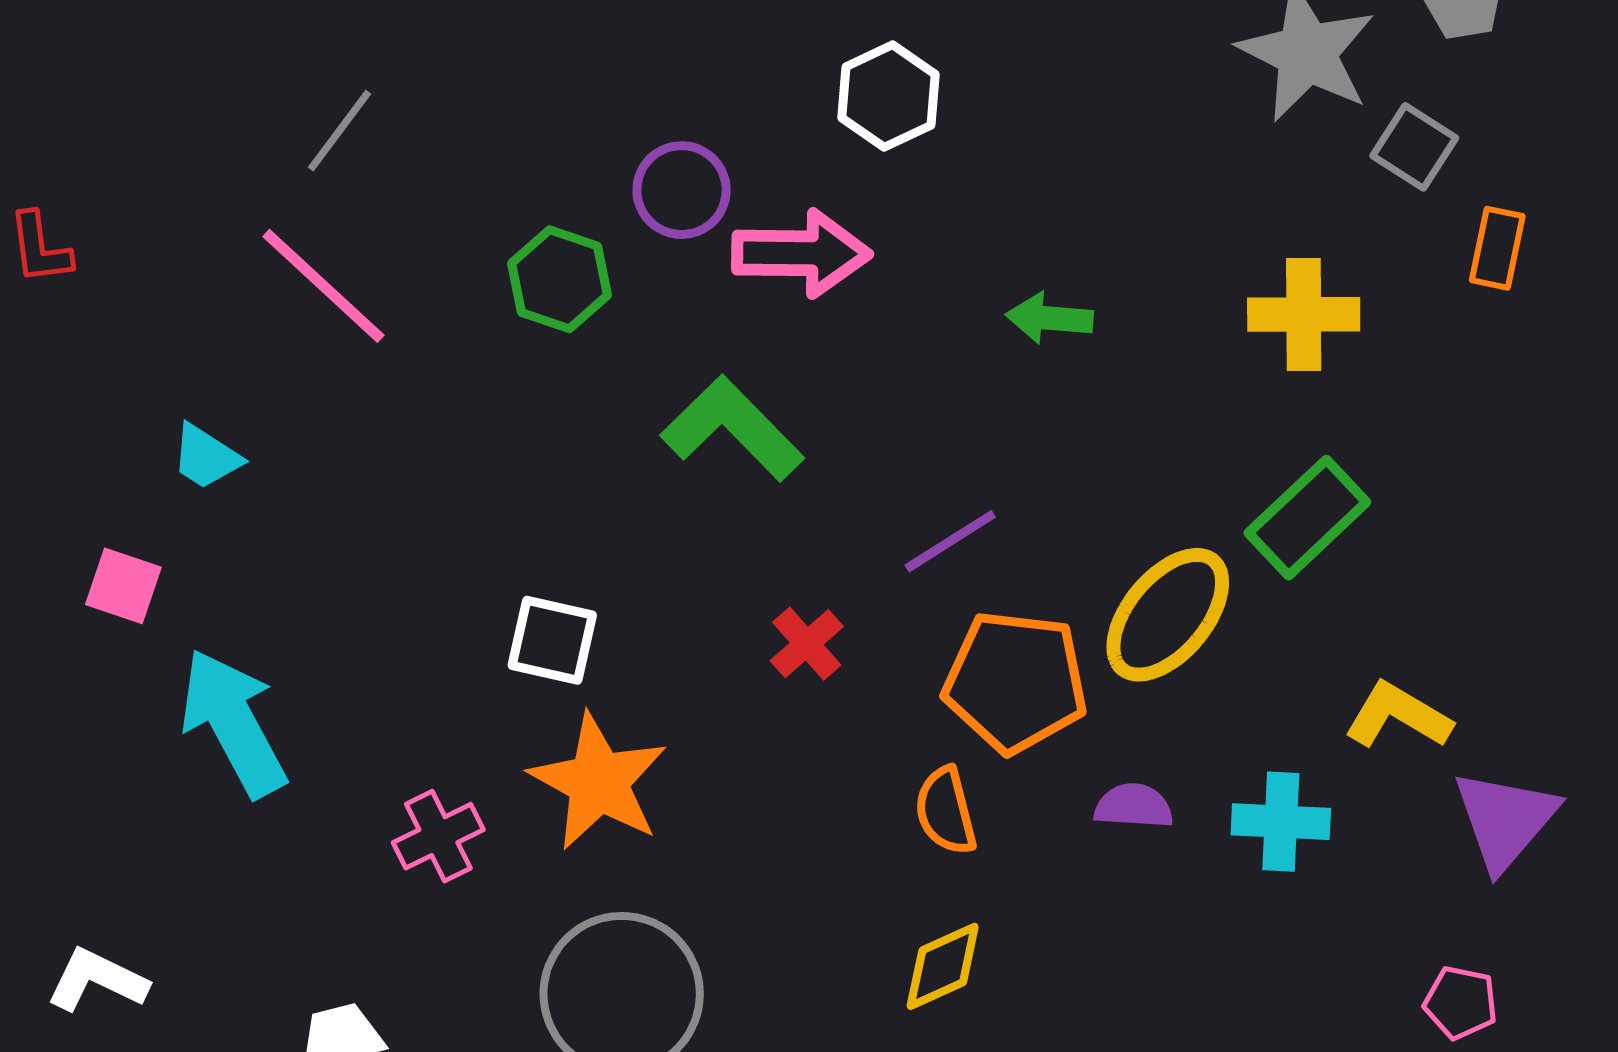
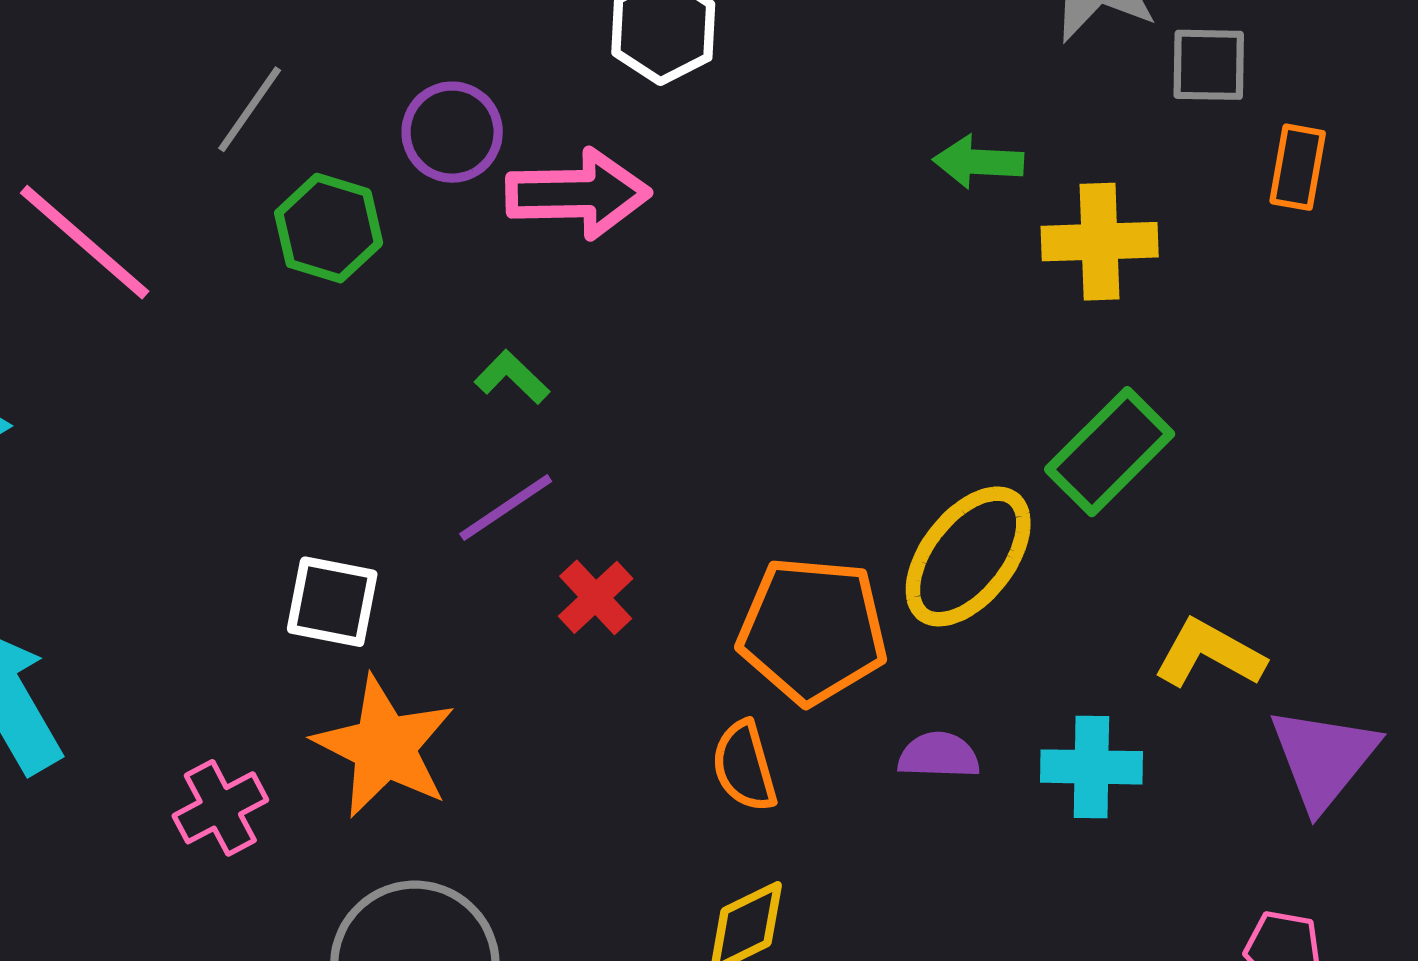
gray line: (340, 131) -> (250, 109), moved
gray square: (1414, 147) -> (1209, 65), turned -30
green arrow: (1049, 318) -> (978, 162), moved
green L-shape: (732, 429) -> (512, 377), size x0.5
purple line: (950, 541) -> (506, 508), moved

